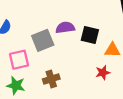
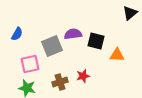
red star: (103, 73) -> (83, 76), moved

